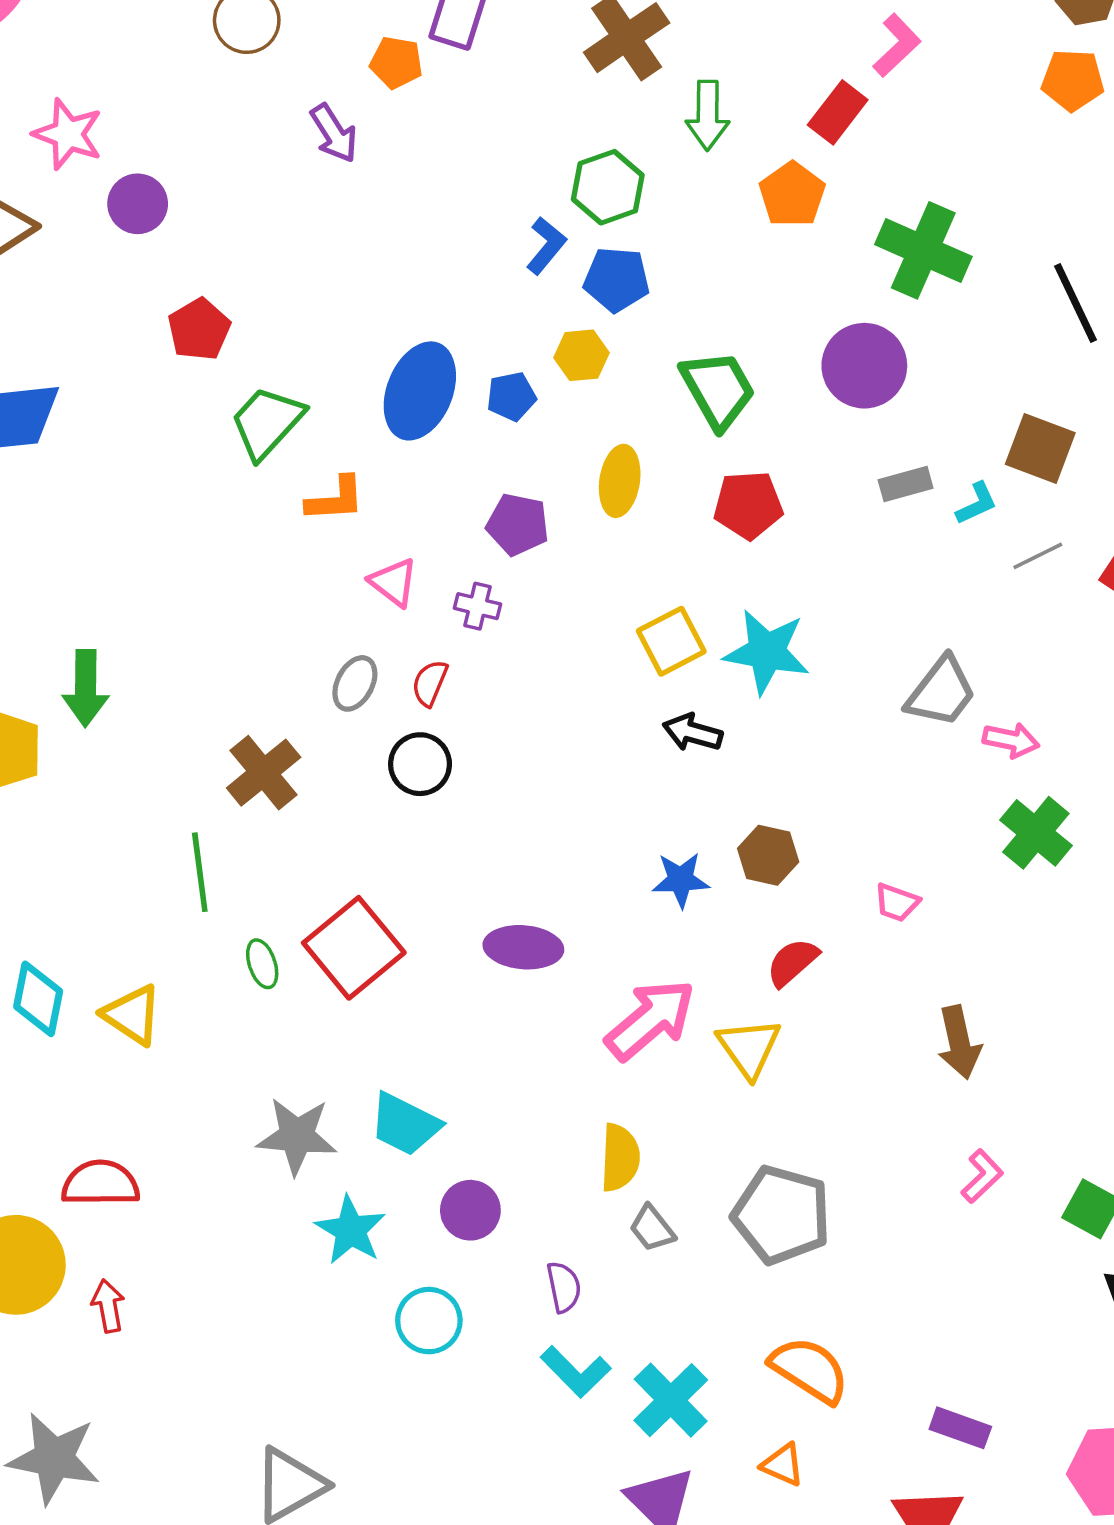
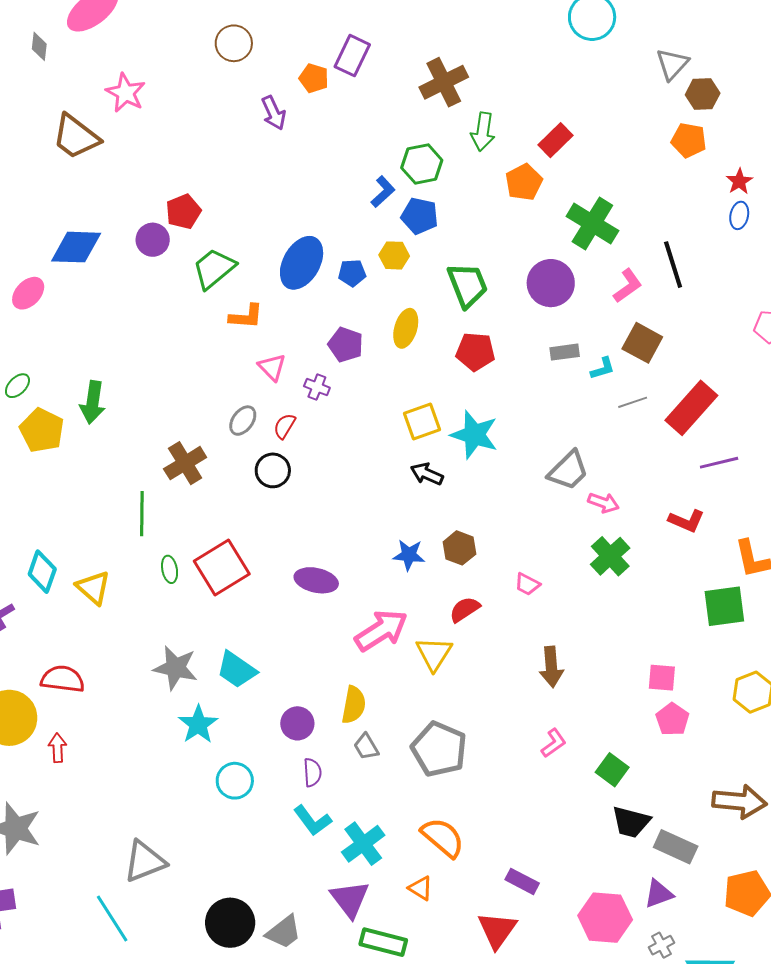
pink L-shape: (897, 45) -> (628, 286), moved
purple circle: (138, 204) -> (153, 240), moved
purple circle: (470, 1210) -> (297, 723), moved

